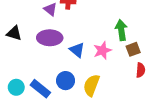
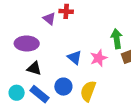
black triangle: (14, 33) -> (34, 68), moved
purple ellipse: (50, 38) -> (27, 44), moved

